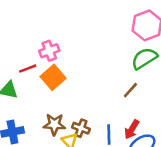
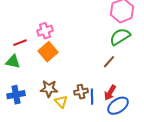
red line: (28, 69) -> (20, 43), moved
brown cross: (81, 128) -> (81, 92), moved, turned -32

